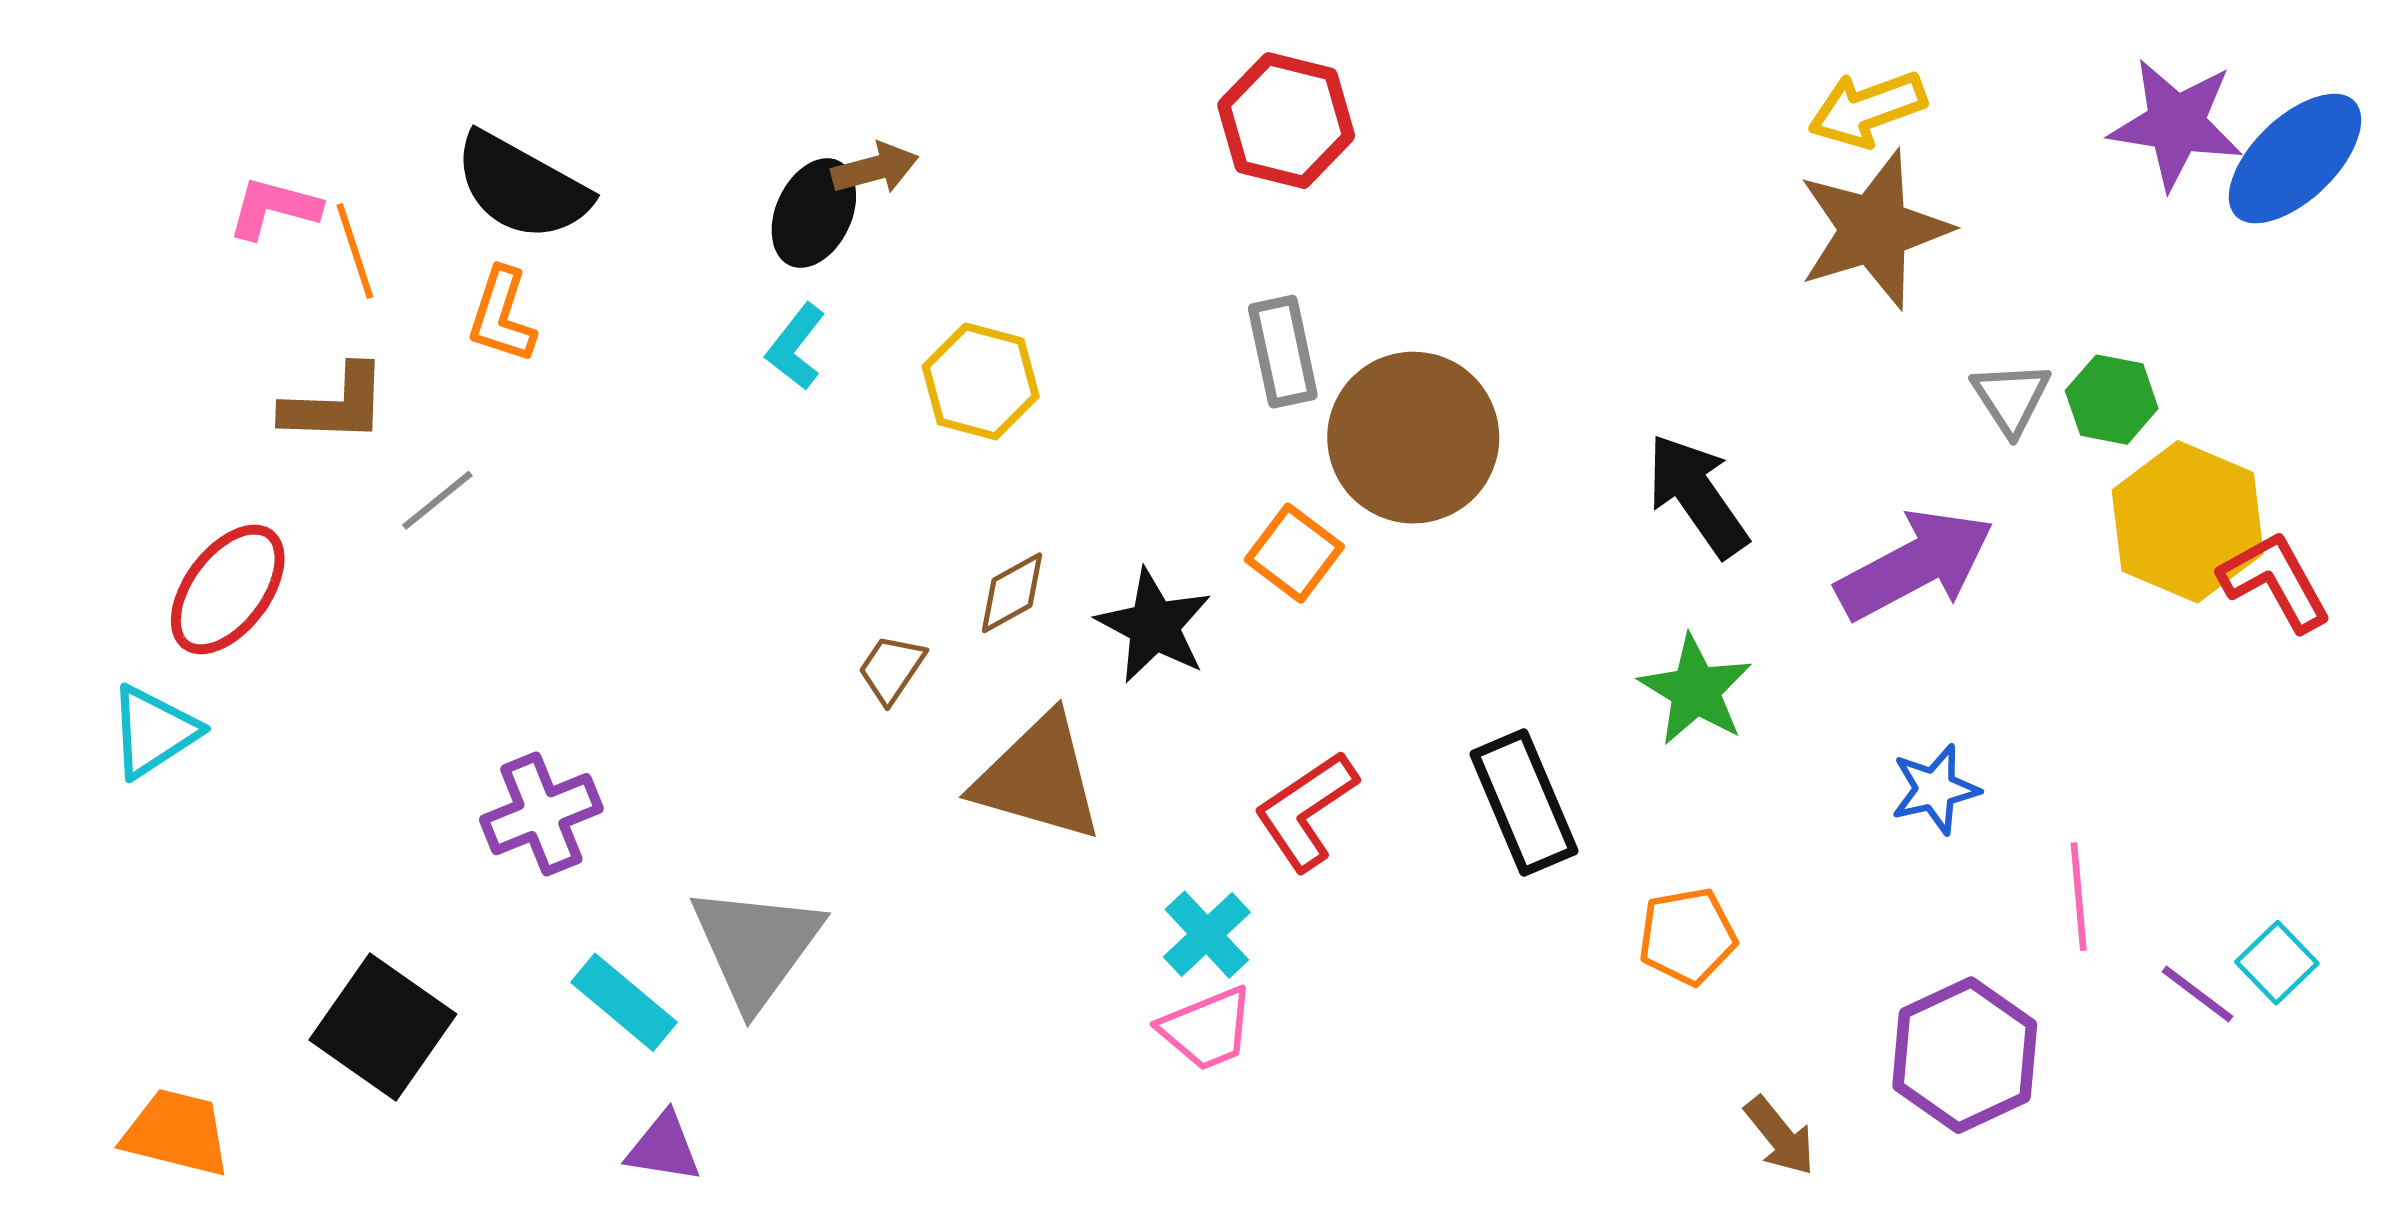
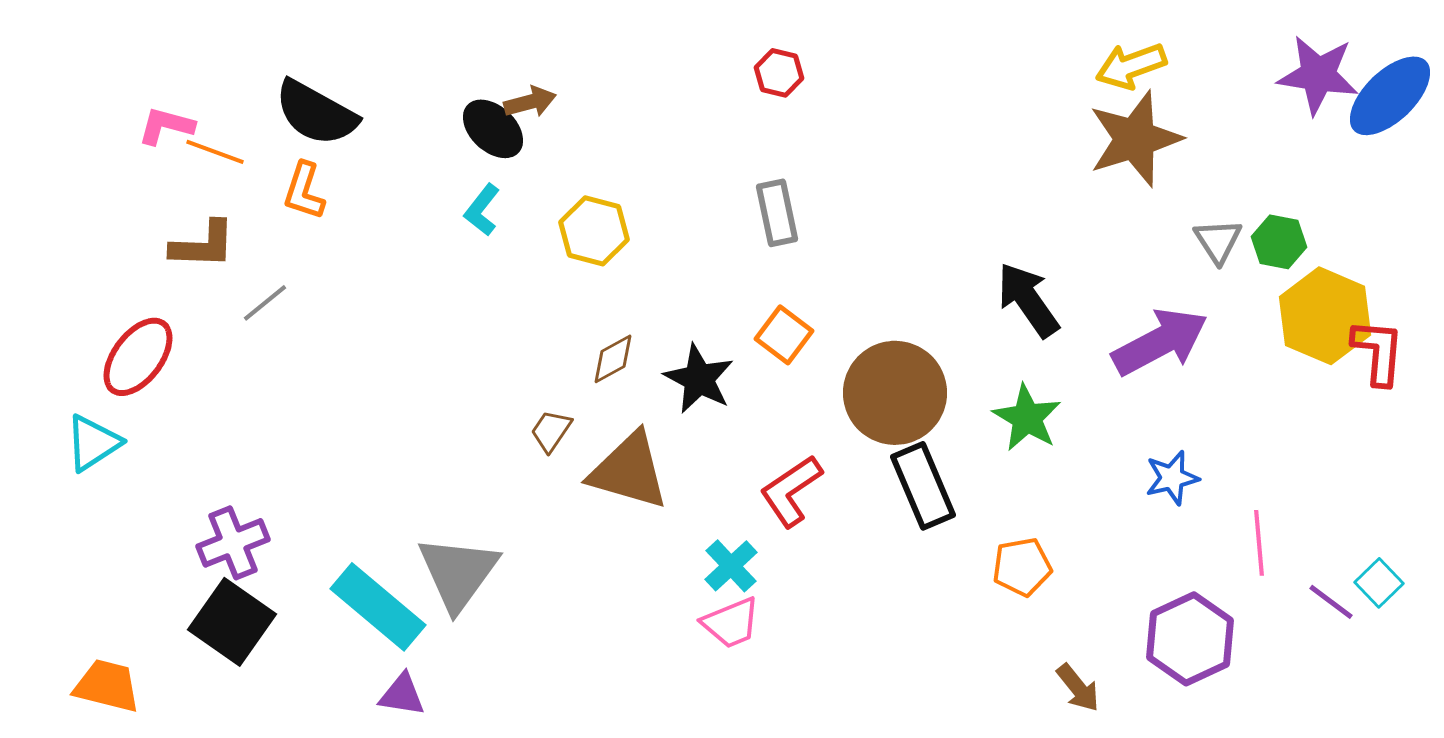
red hexagon: (1286, 121) -> (779, 73), size x0.6
black ellipse: (814, 213) -> (493, 129), turned -72
orange line: (355, 251) -> (215, 152), turned -52
brown circle: (1413, 438) -> (895, 393), moved
red L-shape: (2275, 581) -> (1378, 352), turned 34
brown trapezoid: (891, 669) -> (551, 431), moved
purple cross: (541, 814) -> (233, 543), moved
cyan rectangle: (624, 1002) -> (378, 607), size x1.5

